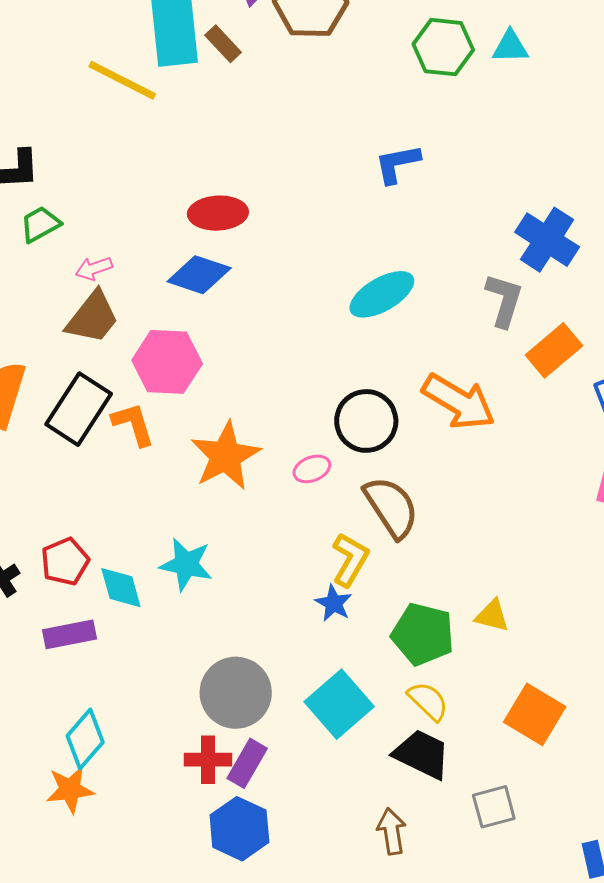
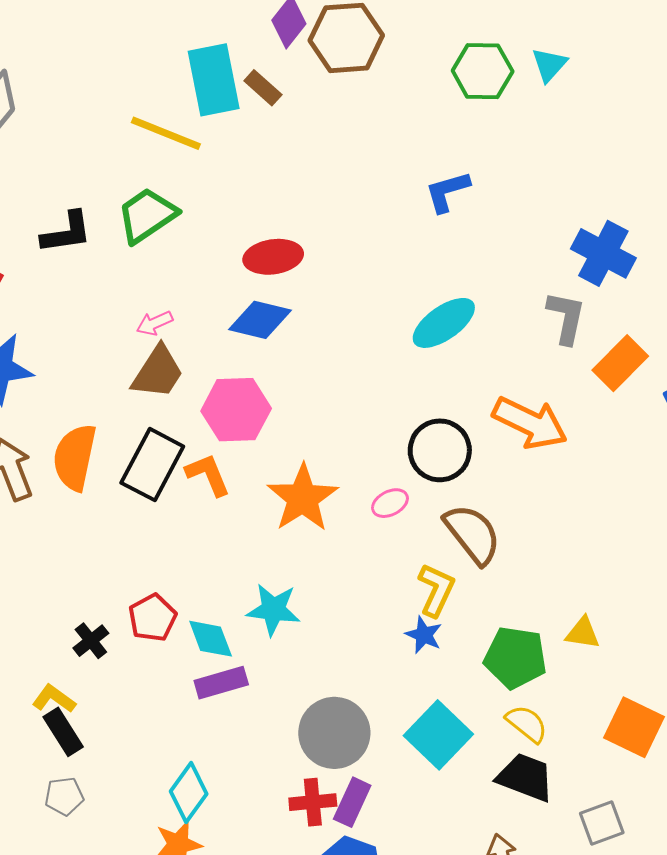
cyan triangle: (510, 47) -> (549, 65), turned -42
green trapezoid: (40, 224) -> (147, 215), moved, size x1.5
purple rectangle: (70, 634) -> (221, 683), moved

